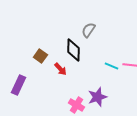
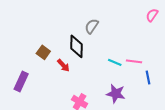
purple star: (97, 97) -> (116, 94), moved, turned 30

